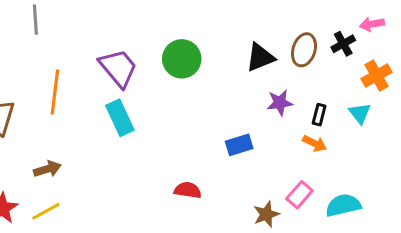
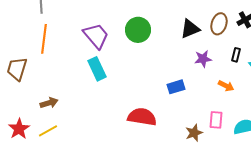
orange line: (55, 92) -> (44, 39), moved
black rectangle: (319, 115) -> (236, 55), moved
red semicircle: (188, 190) -> (142, 117), size x1.6
pink rectangle: (299, 195) -> (216, 120), turned -36

